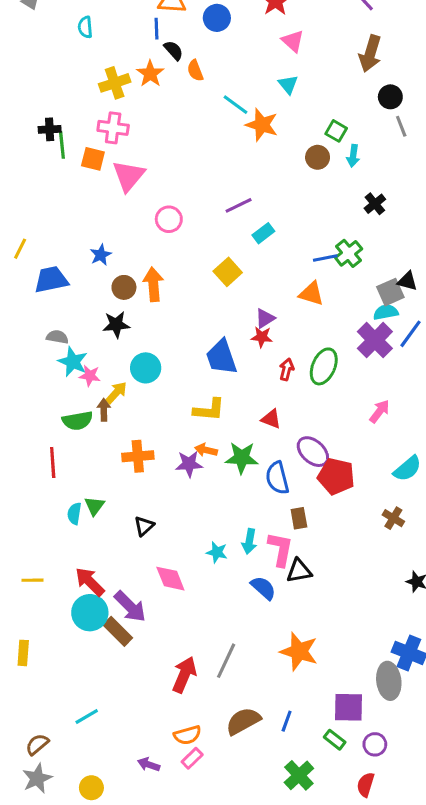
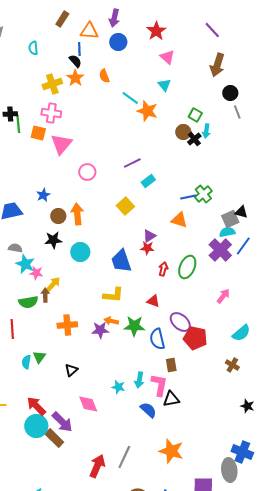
black semicircle: (173, 50) -> (75, 61), moved
black cross: (375, 204) -> (194, 139), moved
cyan circle: (146, 368) -> (80, 252), moved

